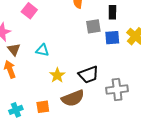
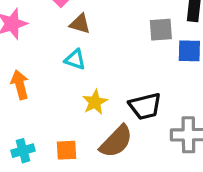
brown triangle: (14, 49) -> (80, 24), moved, turned -40
brown semicircle: (73, 98) -> (116, 141), turned -30

